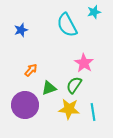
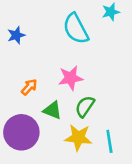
pink star: (84, 63) -> (71, 78), moved, turned 30
green triangle: (49, 88) -> (52, 110), turned 42

